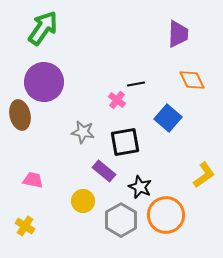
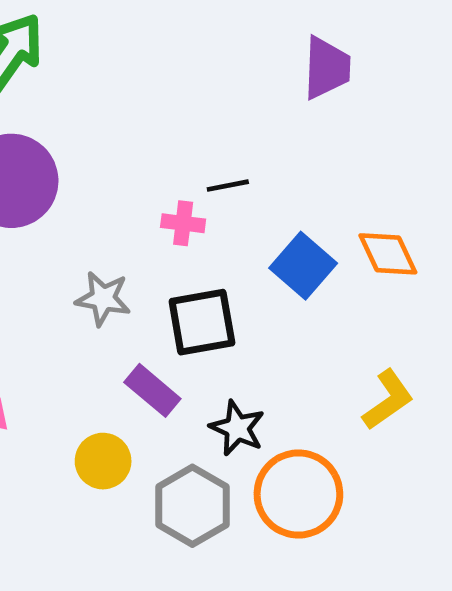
orange diamond: (192, 80) -> (388, 254), moved
pink cross: (117, 100) -> (183, 223), turned -30

